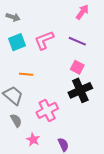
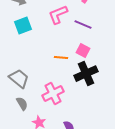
pink L-shape: (44, 40) -> (58, 15), moved
orange line: (26, 74) -> (61, 58), moved

